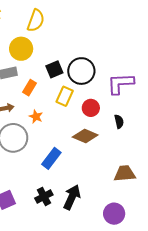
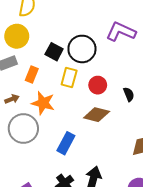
black square: (54, 69) -> (54, 52), turned -30
purple L-shape: (121, 84) -> (121, 32), moved, turned 36
orange star: (36, 117) -> (43, 103), size x1.6

